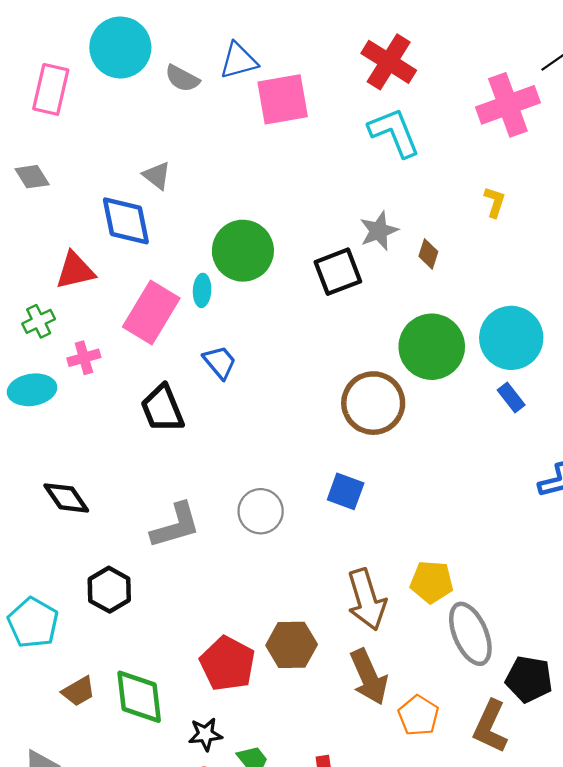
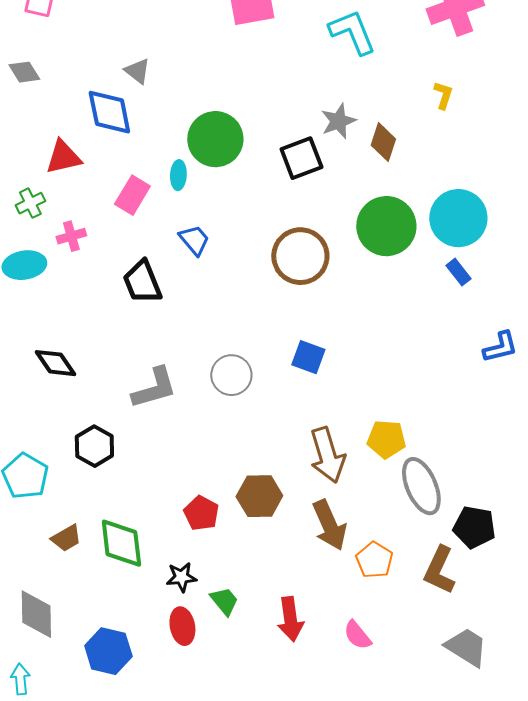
brown diamond: (428, 254) -> (383, 142), size x1.4
pink rectangle: (151, 312) -> (132, 195), size x0.7
brown circle: (373, 403) -> (300, 256), moved
red pentagon: (227, 664) -> (201, 513), size x0.7

